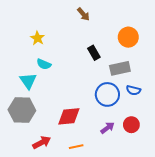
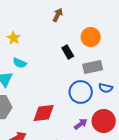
brown arrow: (83, 14) -> (58, 15), turned -112
orange circle: (128, 37) -> (91, 37), moved
red circle: (131, 125) -> (104, 121), size x1.5

